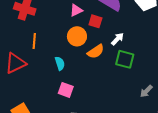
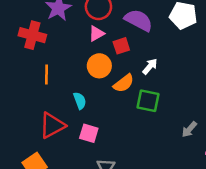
red square: (95, 21) -> (121, 46), turned -32
green square: (125, 59) -> (148, 101), moved
red triangle: (16, 63) -> (52, 125), moved

